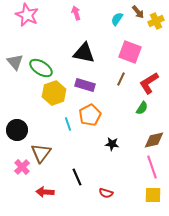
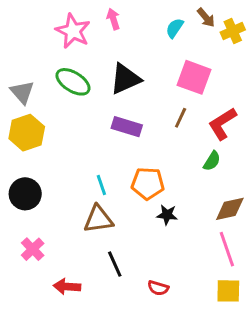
pink star: (27, 15) -> (73, 31), moved
black triangle: (84, 53) -> (125, 79), turned -35
green ellipse: (41, 68) -> (73, 82), moved
yellow hexagon: (54, 93) -> (27, 133), moved
orange pentagon: (90, 115) -> (148, 183), moved, turned 30
brown triangle: (41, 153) -> (98, 219), moved, turned 45

